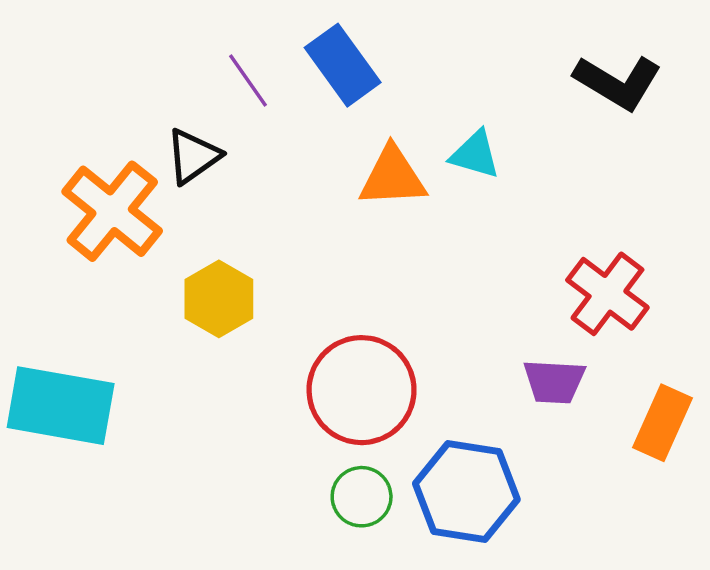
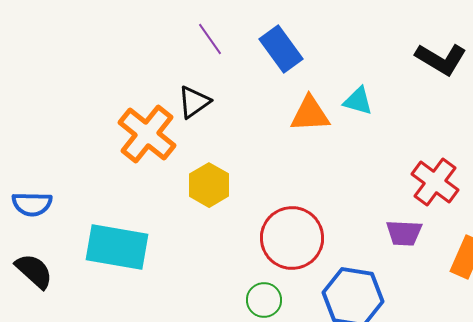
purple line: (248, 81) -> (210, 39), moved
green circle: (362, 497) -> (264, 300), moved

